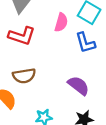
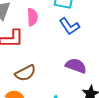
pink semicircle: (61, 22) -> (32, 17), moved

